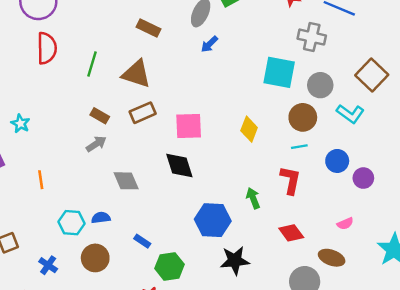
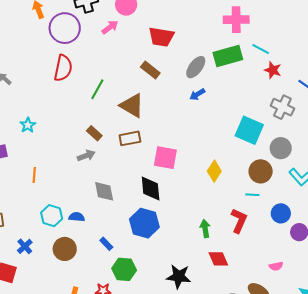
blue hexagon: (213, 220) -> (144, 223), moved
red diamond: (291, 233) -> (218, 259), moved

